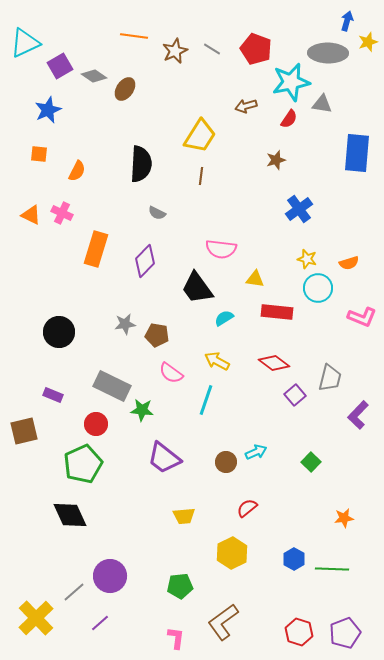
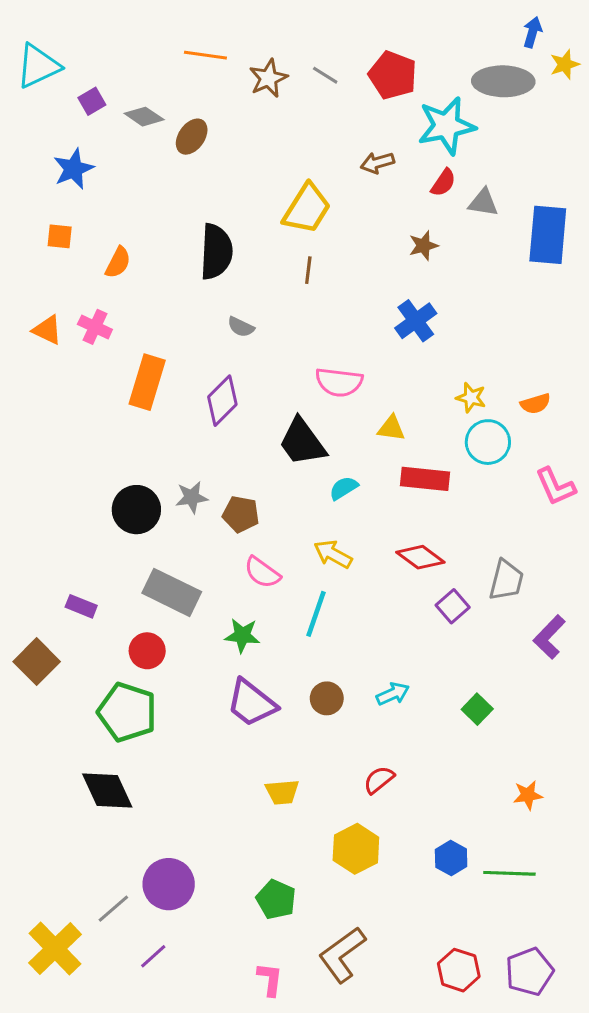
purple square: (60, 66) -> (92, 101), size x0.7
gray triangle: (322, 104) -> (483, 203), moved
blue cross: (299, 209) -> (416, 321), moved
pink L-shape: (362, 317) -> (555, 487), turned 44
black circle: (59, 332) -> (136, 510), moved
green star: (142, 410) -> (242, 635), moved
brown square: (24, 431) -> (37, 662), turned -32
brown circle: (226, 462) -> (327, 698), moved
green pentagon: (83, 464) -> (127, 712), turned -30
green pentagon: (180, 586) -> (276, 899), turned 30

